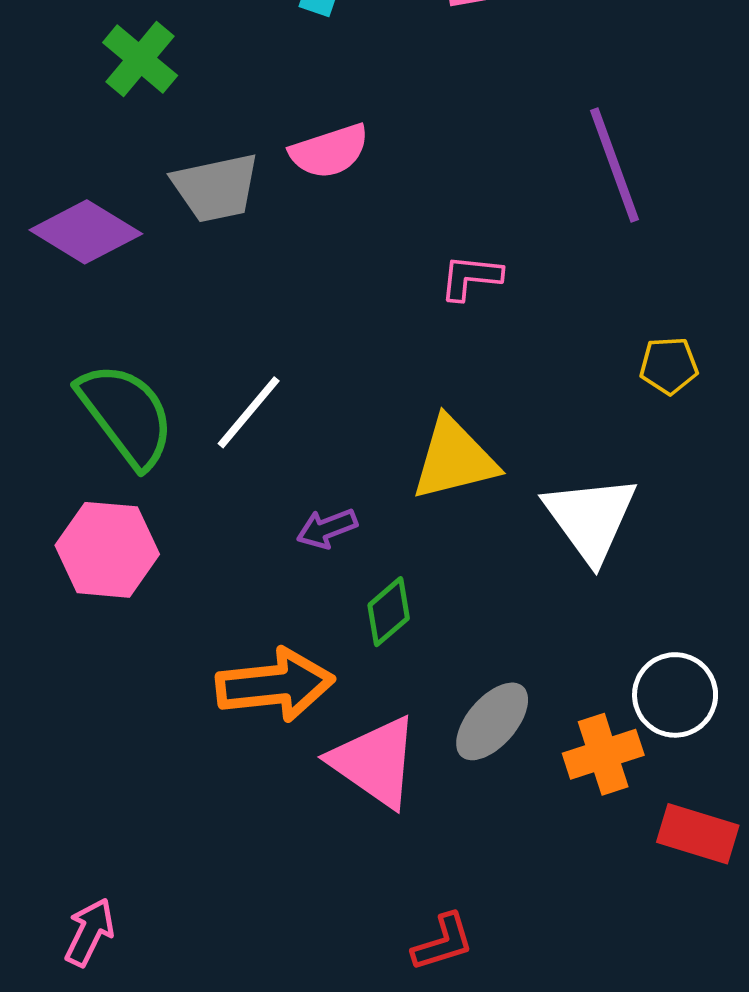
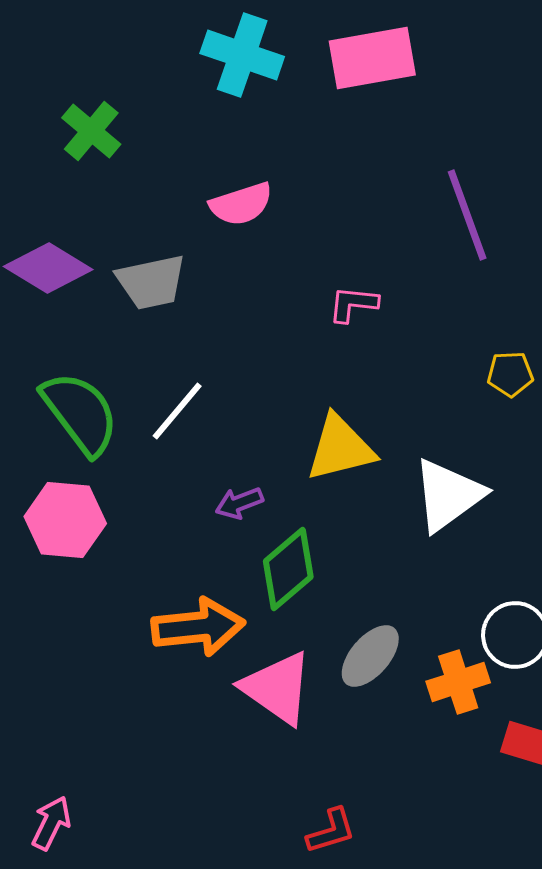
gray trapezoid: (216, 188) -> (151, 282), moved
white triangle: (591, 518) -> (448, 495), turned 30
green diamond: (389, 612) -> (288, 569), size x1.5

